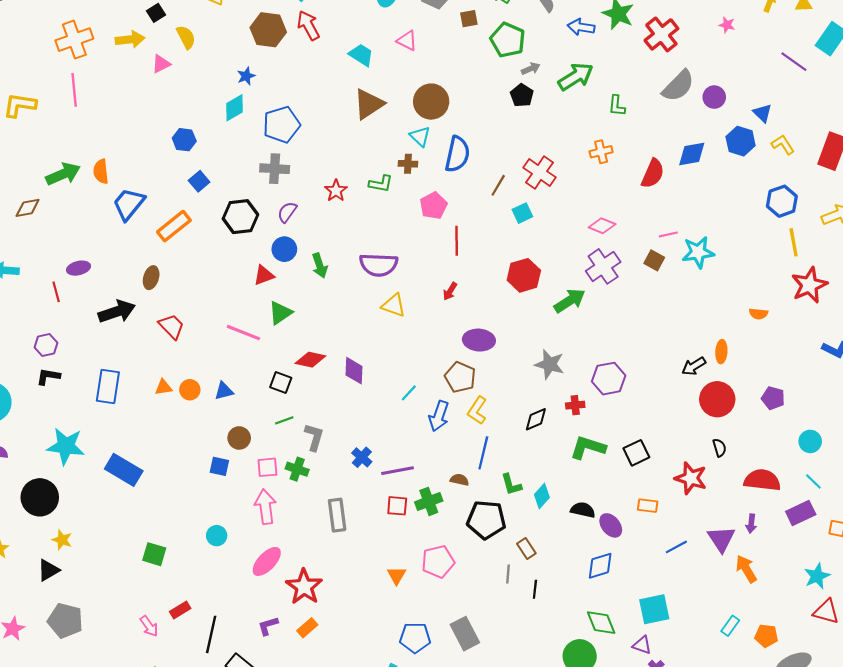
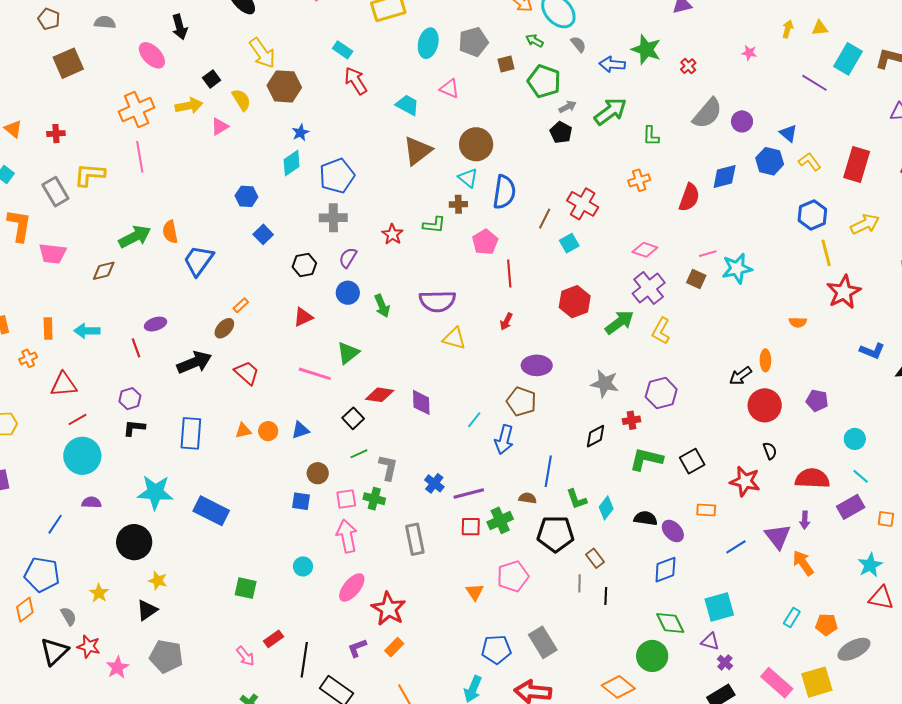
brown hexagon: (268, 30) -> (284, 86), moved
red cross: (661, 34) -> (688, 66), size x0.5
black hexagon: (240, 217) -> (304, 265), size x0.7
orange rectangle: (174, 226) -> (241, 305), moved, size x0.5
red triangle: (264, 275) -> (303, 317), moved
brown ellipse: (151, 278) -> (224, 328), turned 30
black square: (281, 382) -> (353, 418), turned 30
yellow L-shape: (477, 410) -> (661, 331), moved

